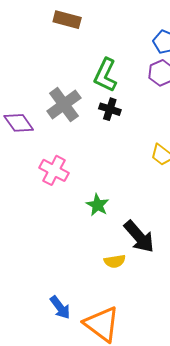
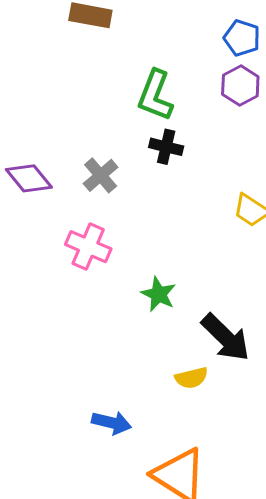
gray cross: (64, 105) -> (101, 175), moved, size x0.7
blue arrow: (60, 307) -> (112, 423), moved, turned -35

